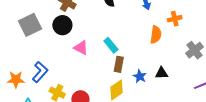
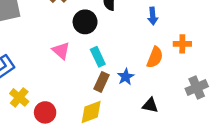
black circle: (62, 25) -> (85, 22), moved
blue star: (140, 76) -> (126, 77), moved

